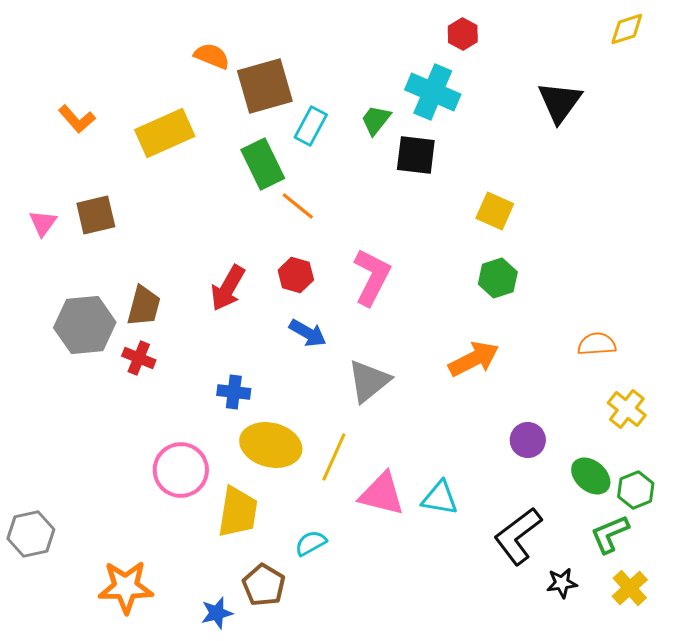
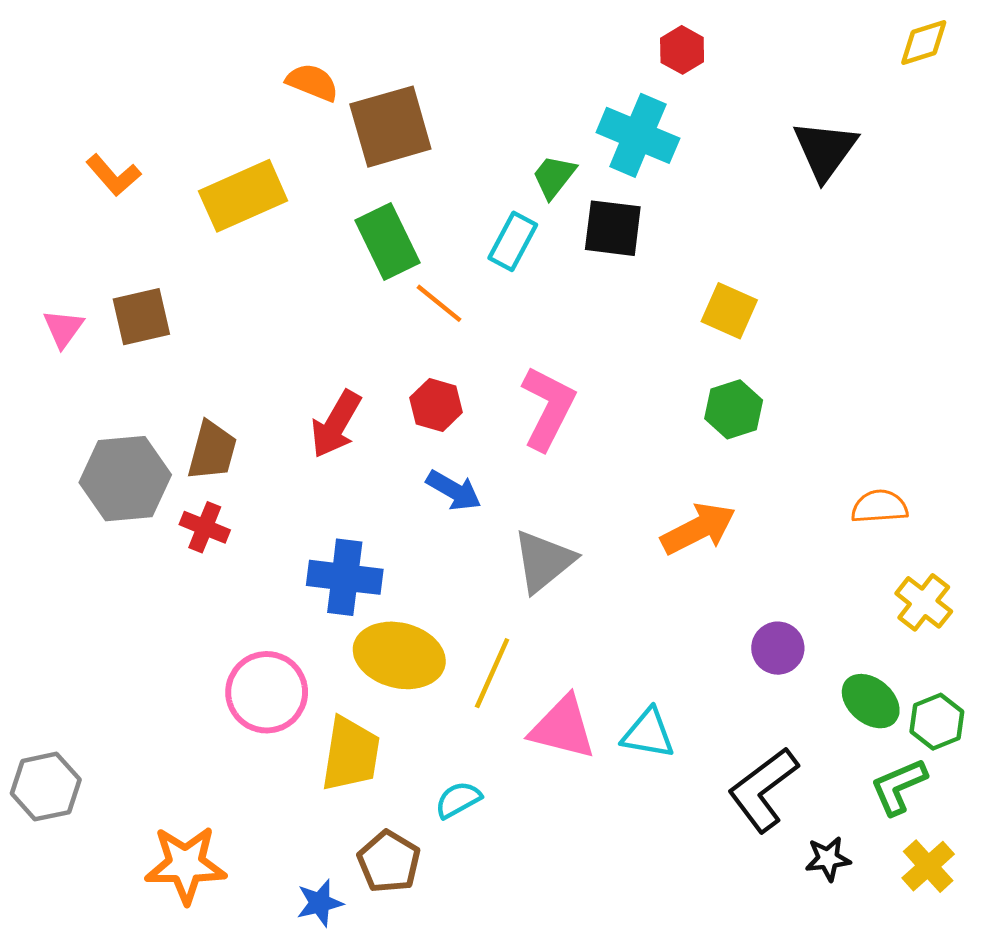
cyan rectangle: (311, 126) -> (513, 241), moved
blue cross: (234, 392) -> (345, 577), size x1.5

